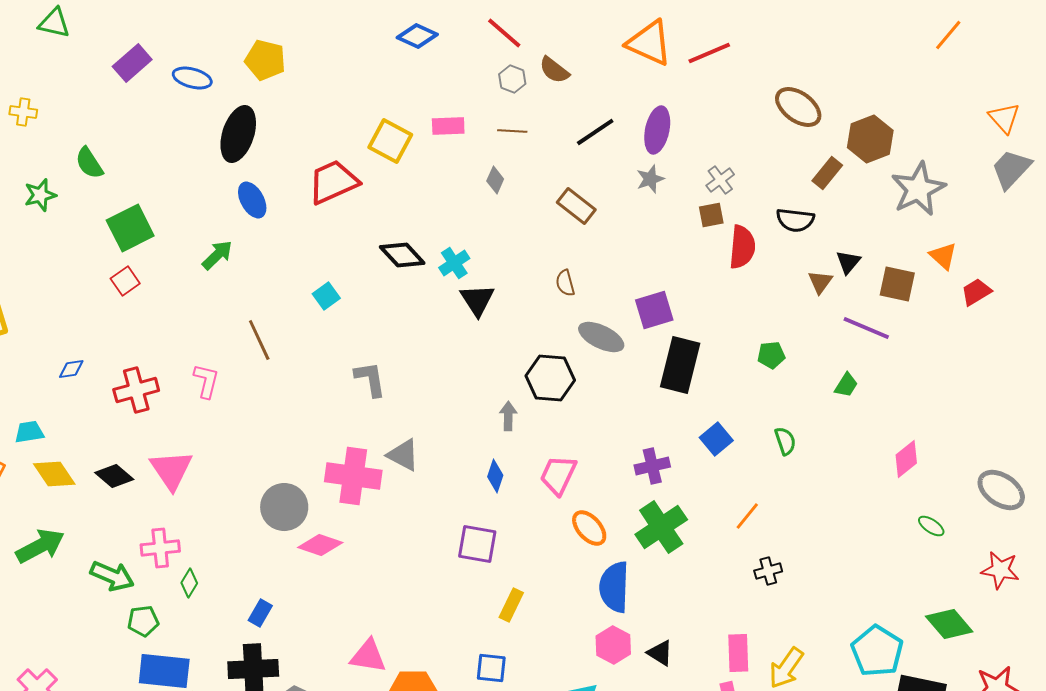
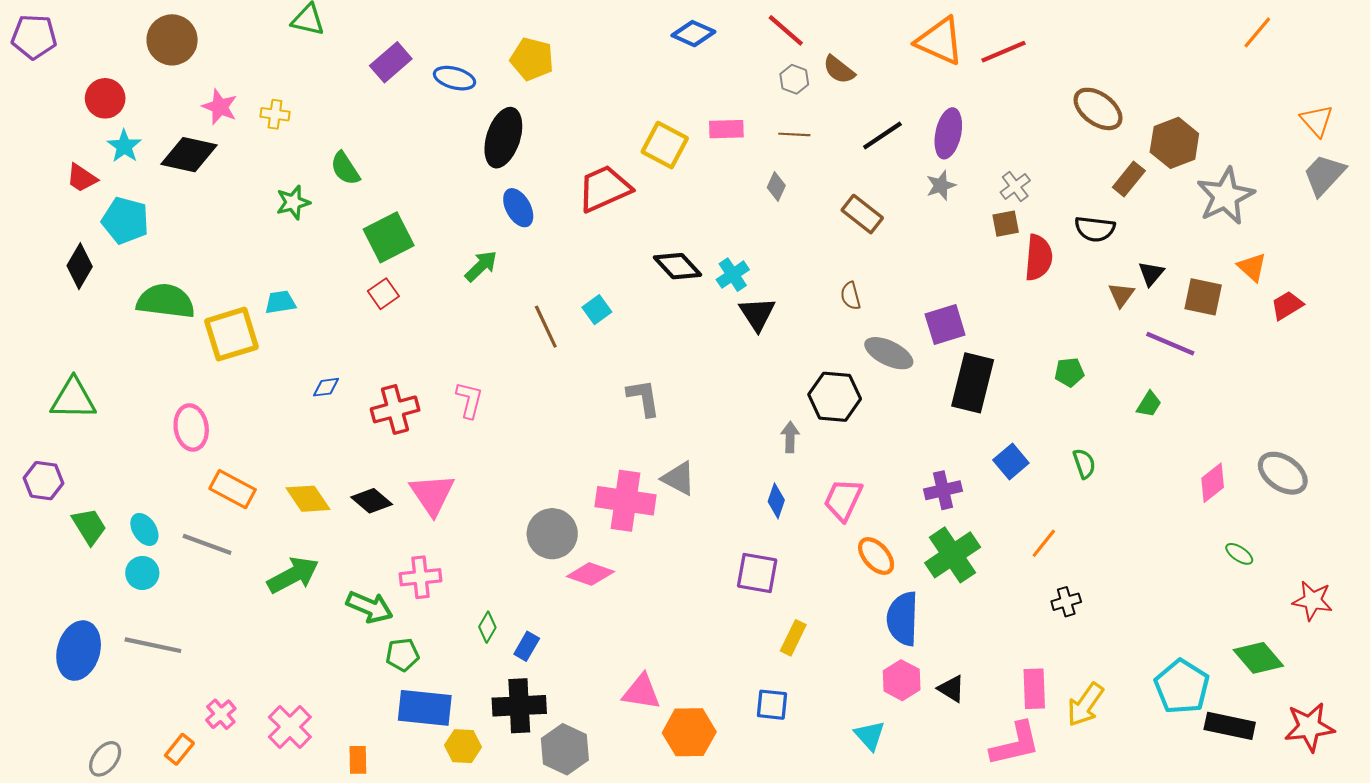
brown line: (259, 340) -> (546, 327), moved
cyan trapezoid: (29, 432) -> (280, 302), moved
gray ellipse: (1001, 490) -> (1283, 473), moved
green diamond: (189, 583) -> (487, 627), moved

